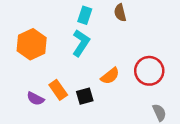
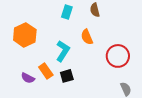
cyan L-shape: (81, 43) -> (63, 51), moved
orange semicircle: (110, 76) -> (87, 37), moved, turned 105

